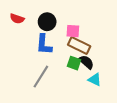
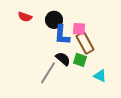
blue L-shape: (44, 44) -> (62, 35), moved
brown rectangle: (79, 46) -> (85, 43), turned 35
black semicircle: (86, 62) -> (63, 59), moved

